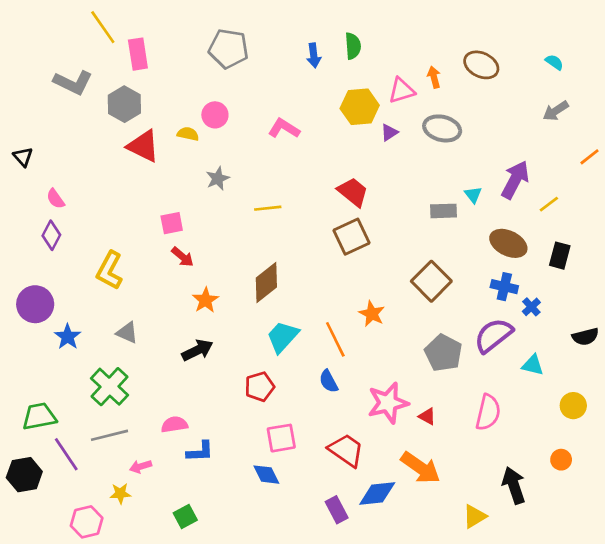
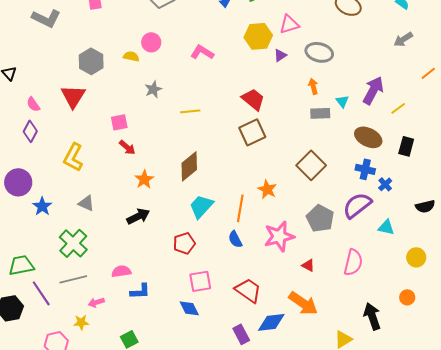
orange arrow: (434, 77) -> (313, 86), moved
gray hexagon: (124, 104) -> (91, 61), moved
red triangle: (143, 146) -> (73, 96), moved, turned 36
orange line: (335, 339) -> (240, 208), turned 36
pink star: (388, 403) -> (279, 236), moved

